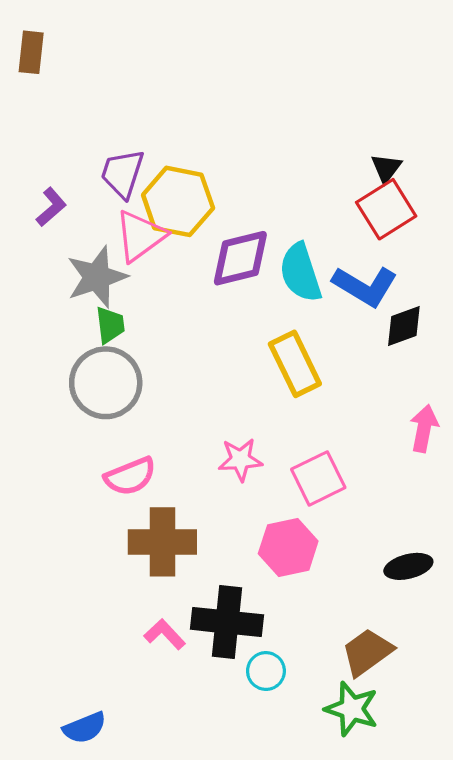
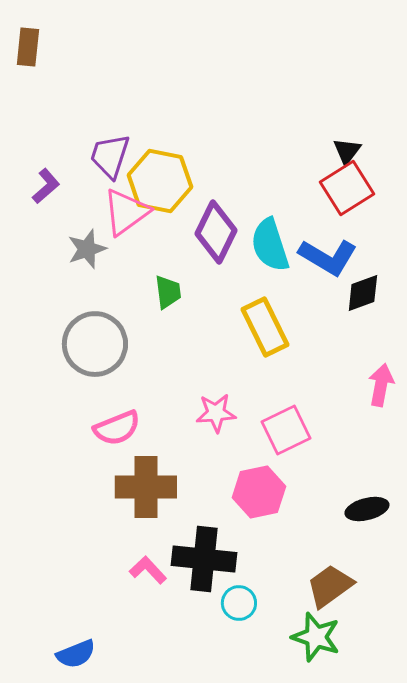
purple diamond: (240, 258) -> (216, 232), turned -50
gray star: (97, 277) -> (87, 249), size x0.7
green trapezoid: (110, 325) -> (168, 292), moved

